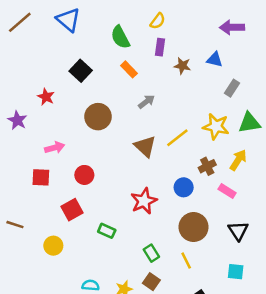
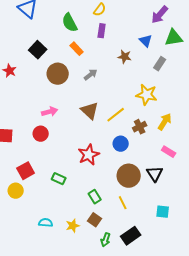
purple arrow: (232, 27) -> (160, 15), turned -48
blue triangle: (215, 60) -> (146, 41), turned 32
brown star: (182, 66) -> (125, 57), moved
brown circle: (98, 117) -> (58, 74), moved
green triangle: (249, 123) -> (174, 38), moved
yellow line: (177, 138) -> (116, 115), moved
pink arrow: (55, 148) -> (50, 112), moved
pink rectangle: (227, 191) -> (169, 152), moved
red square: (72, 210) -> (26, 171), moved
black triangle: (238, 231) -> (155, 174), moved

